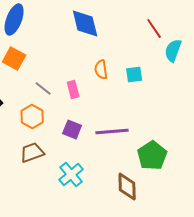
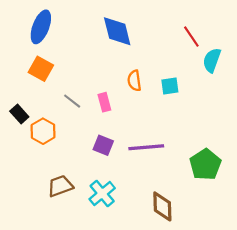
orange hexagon: (32, 116) -> (43, 131), moved
brown trapezoid: (32, 152) -> (60, 186), moved
green pentagon: (152, 156) -> (205, 165), moved

